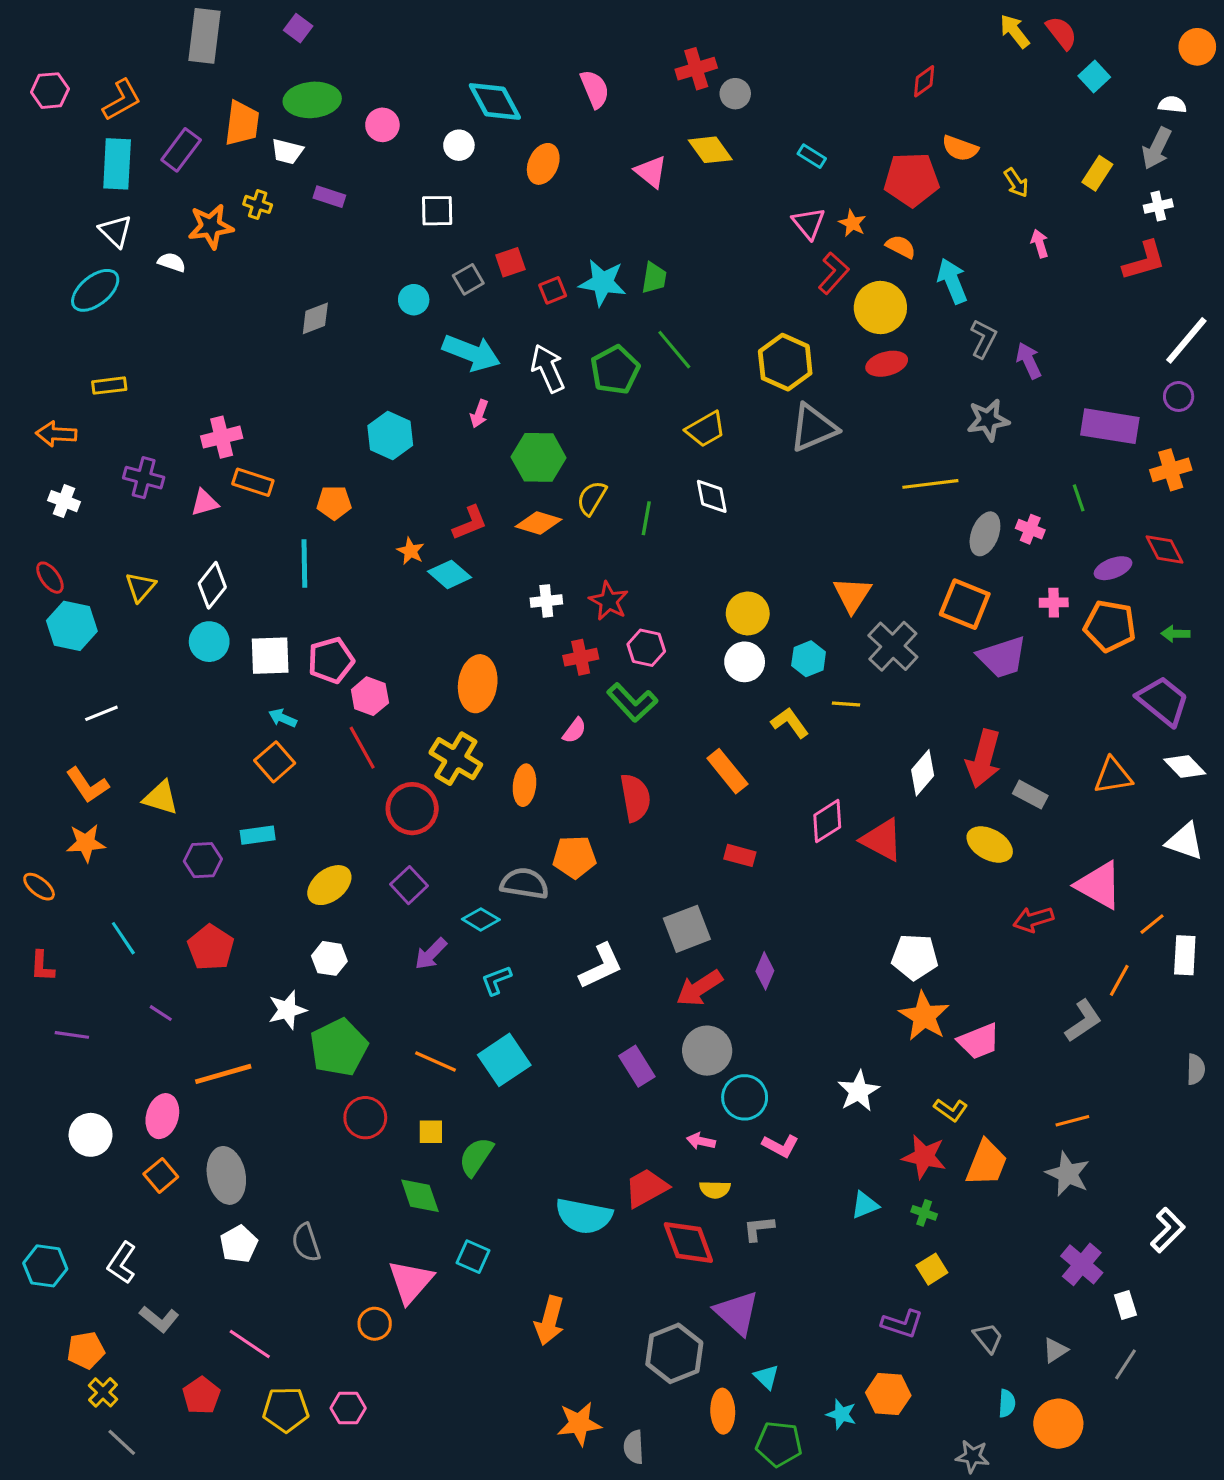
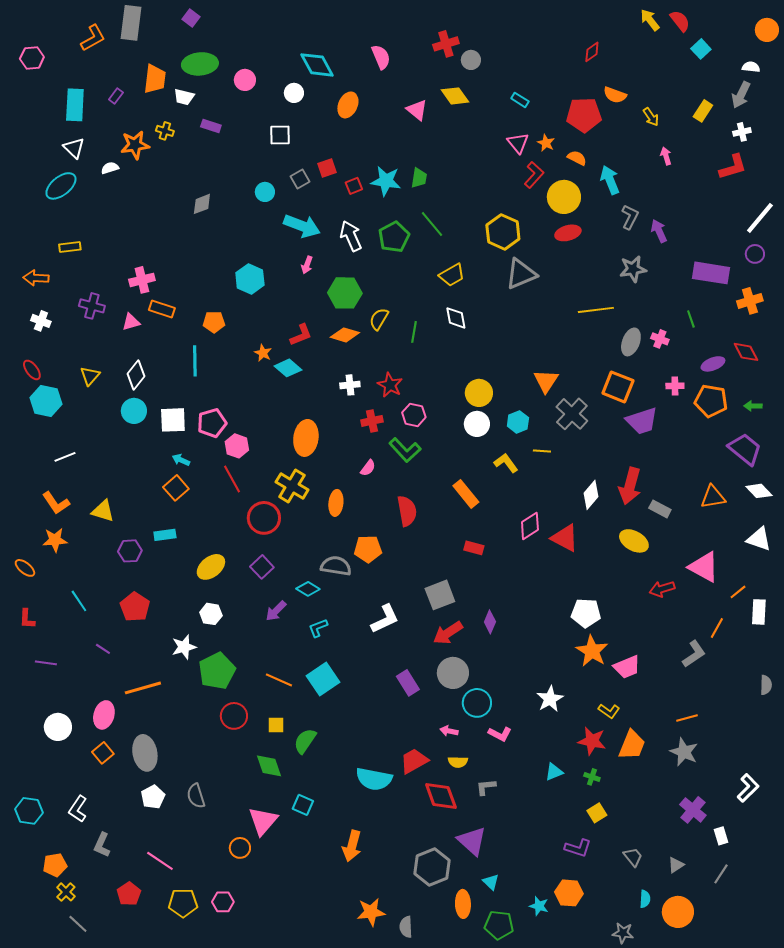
orange L-shape: (122, 100) -> (93, 38), moved
purple rectangle: (181, 150) -> (116, 96), size x0.6
white semicircle: (172, 262) -> (110, 168), turned -36
gray L-shape: (159, 1319) -> (102, 845), turned 75

